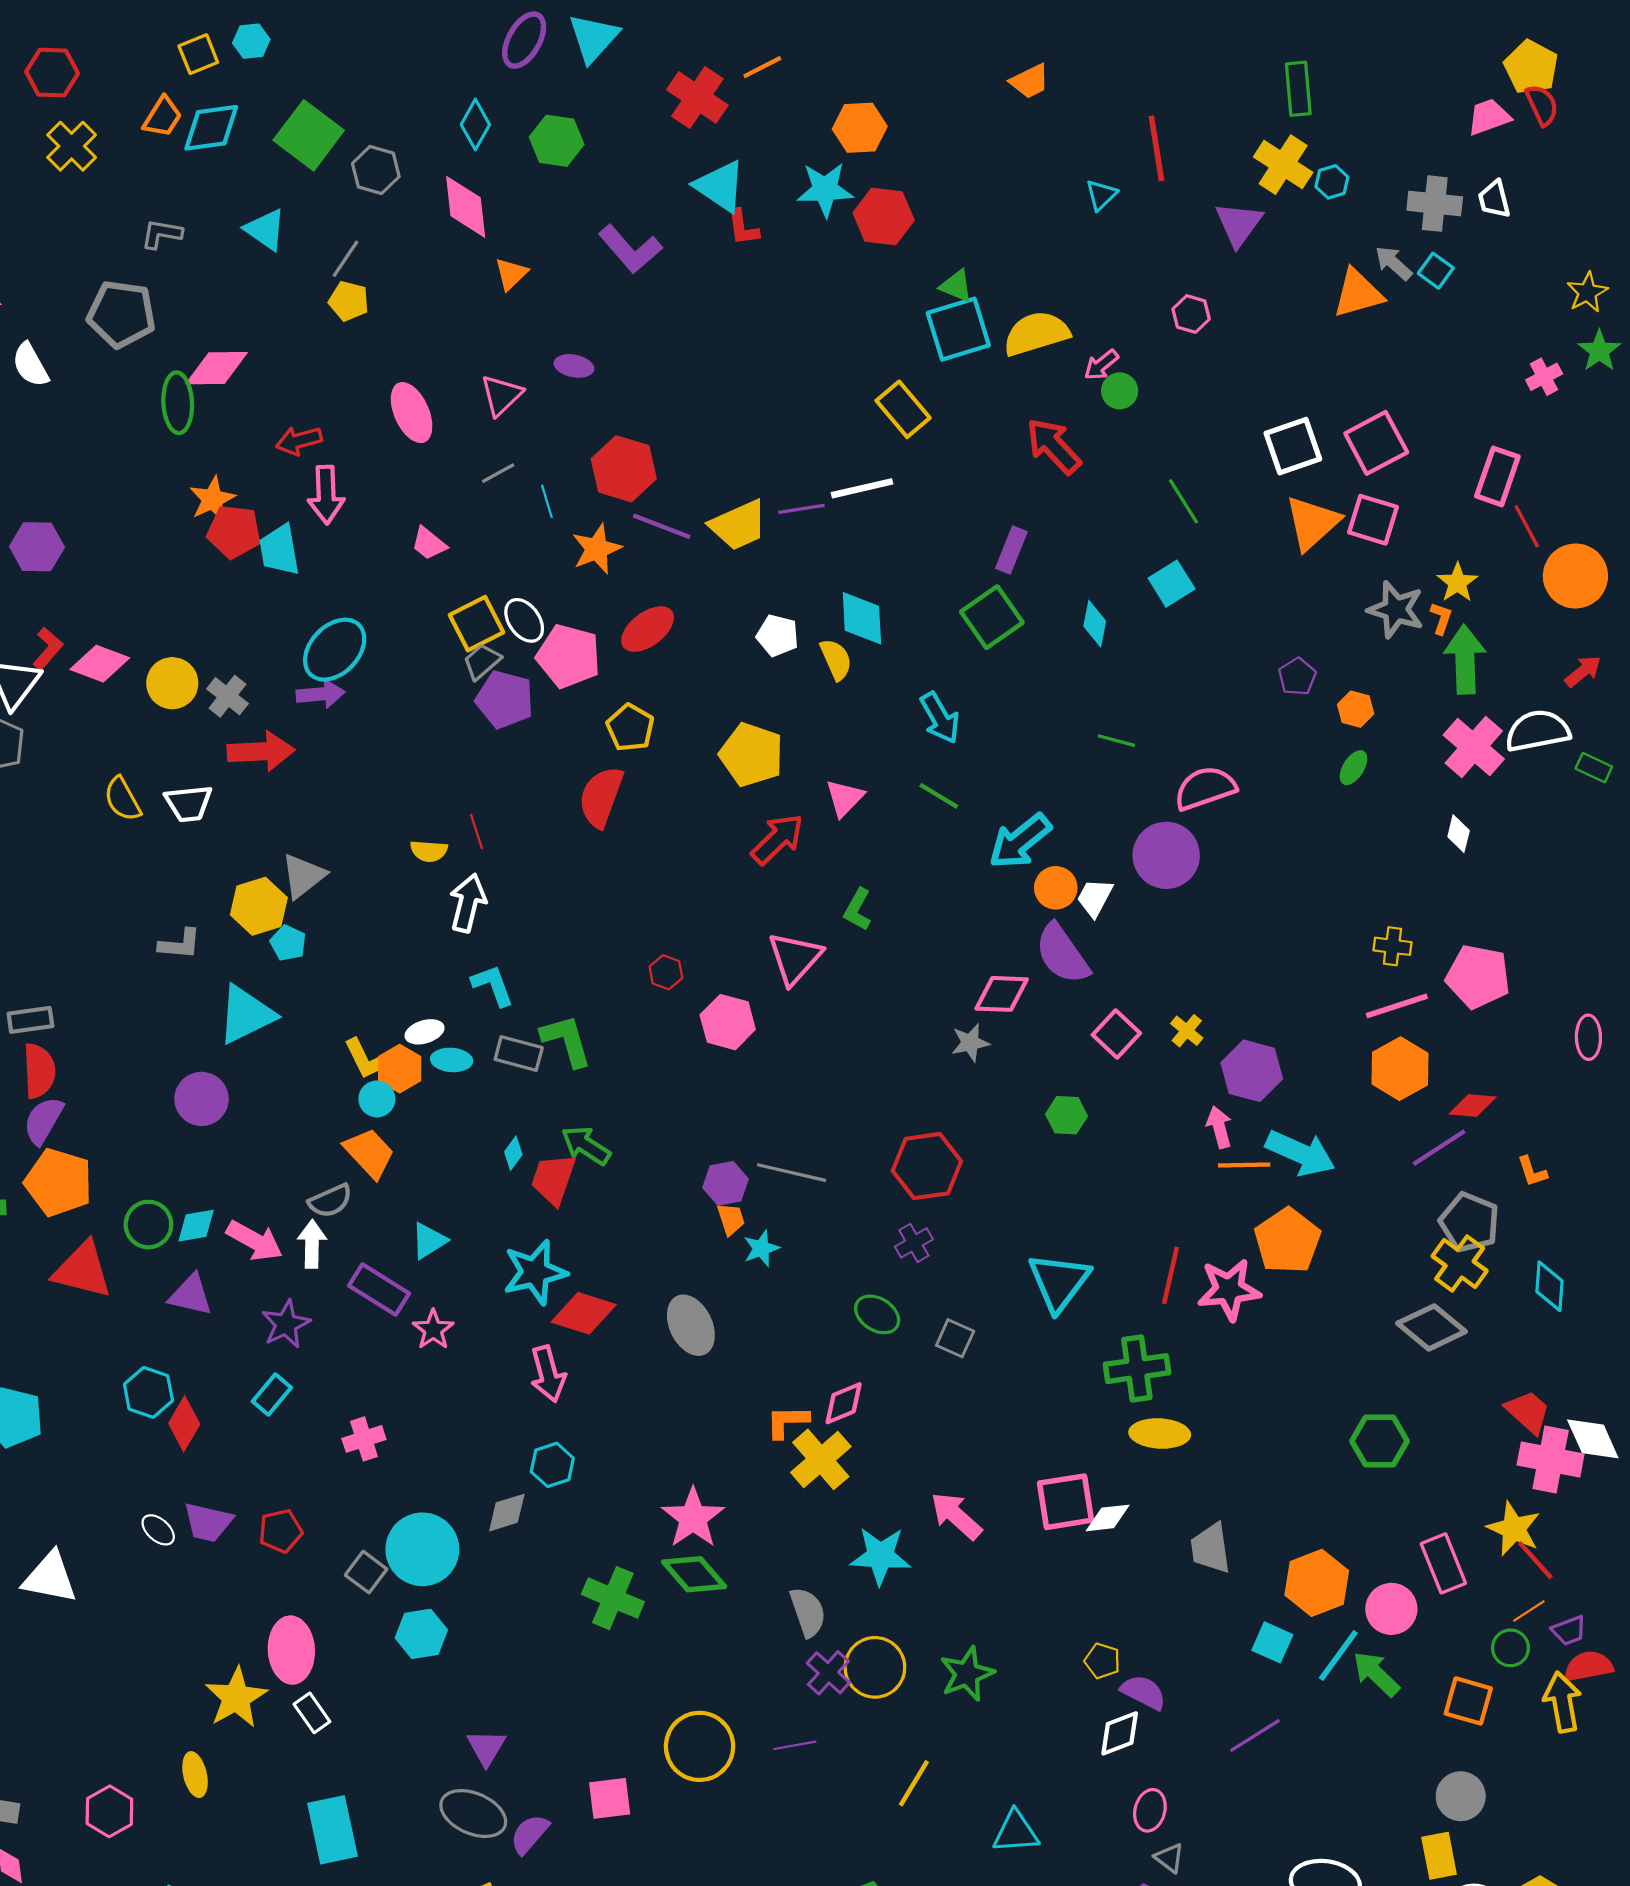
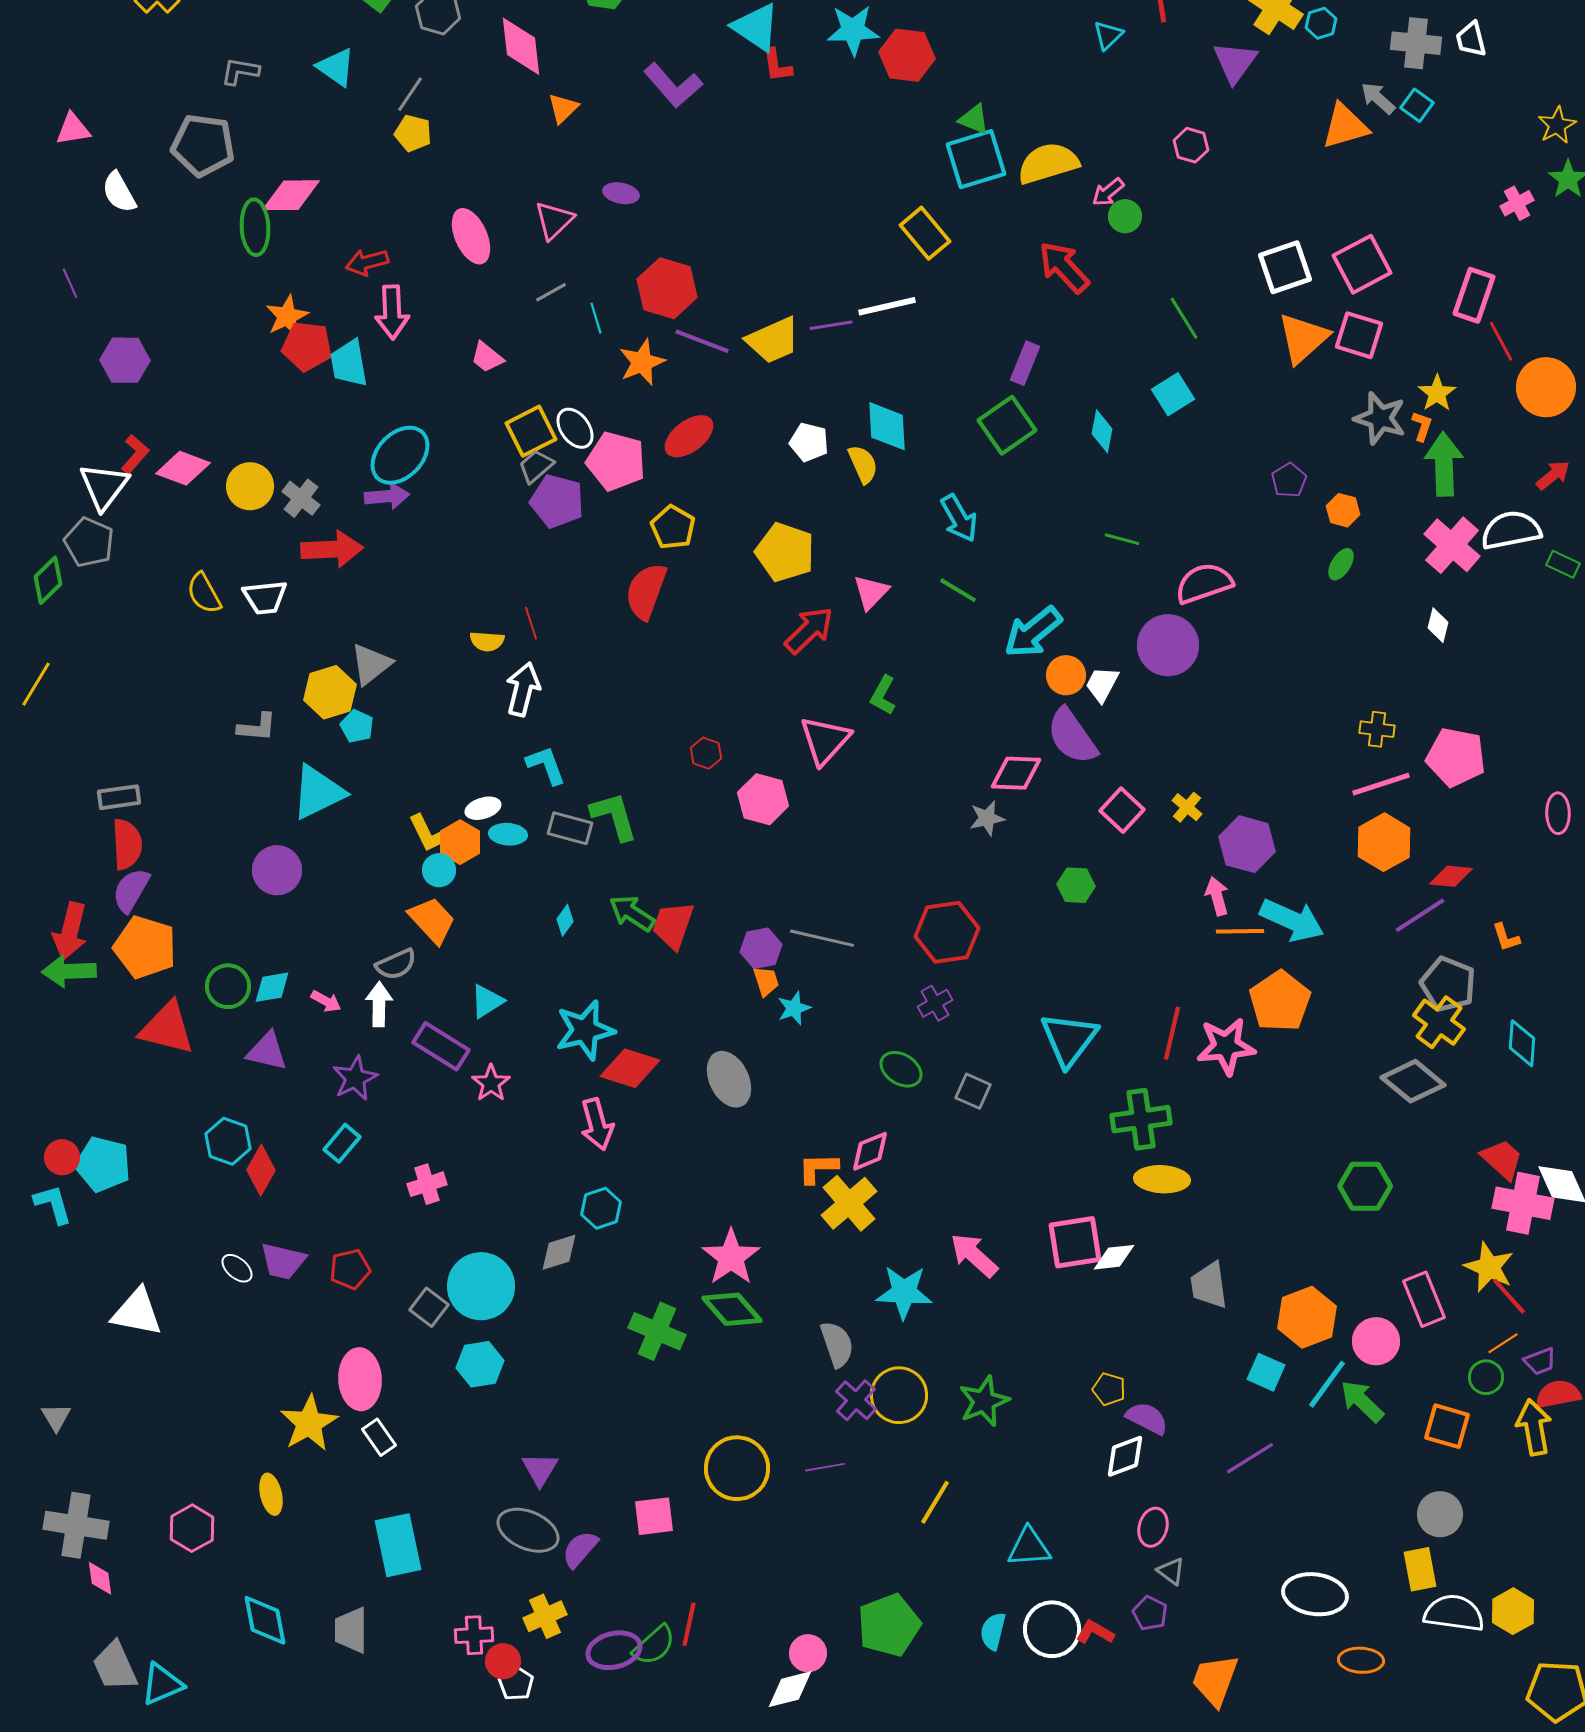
red trapezoid: (553, 1179) -> (673, 925), moved
pink arrow: (255, 1241) -> (326, 1001), size x0.6

